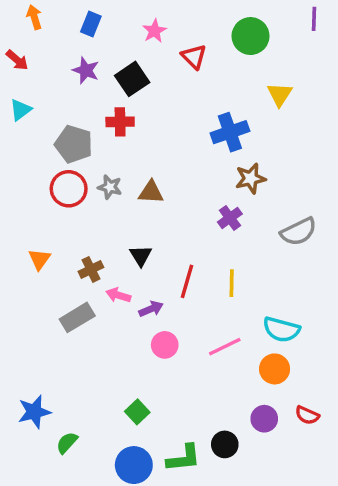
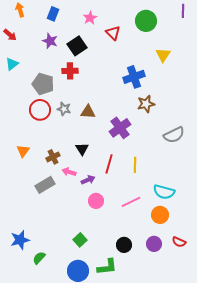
purple cross: (230, 218) -> (120, 128), moved, size x1.5
black circle: (225, 444) -> (124, 245), moved

